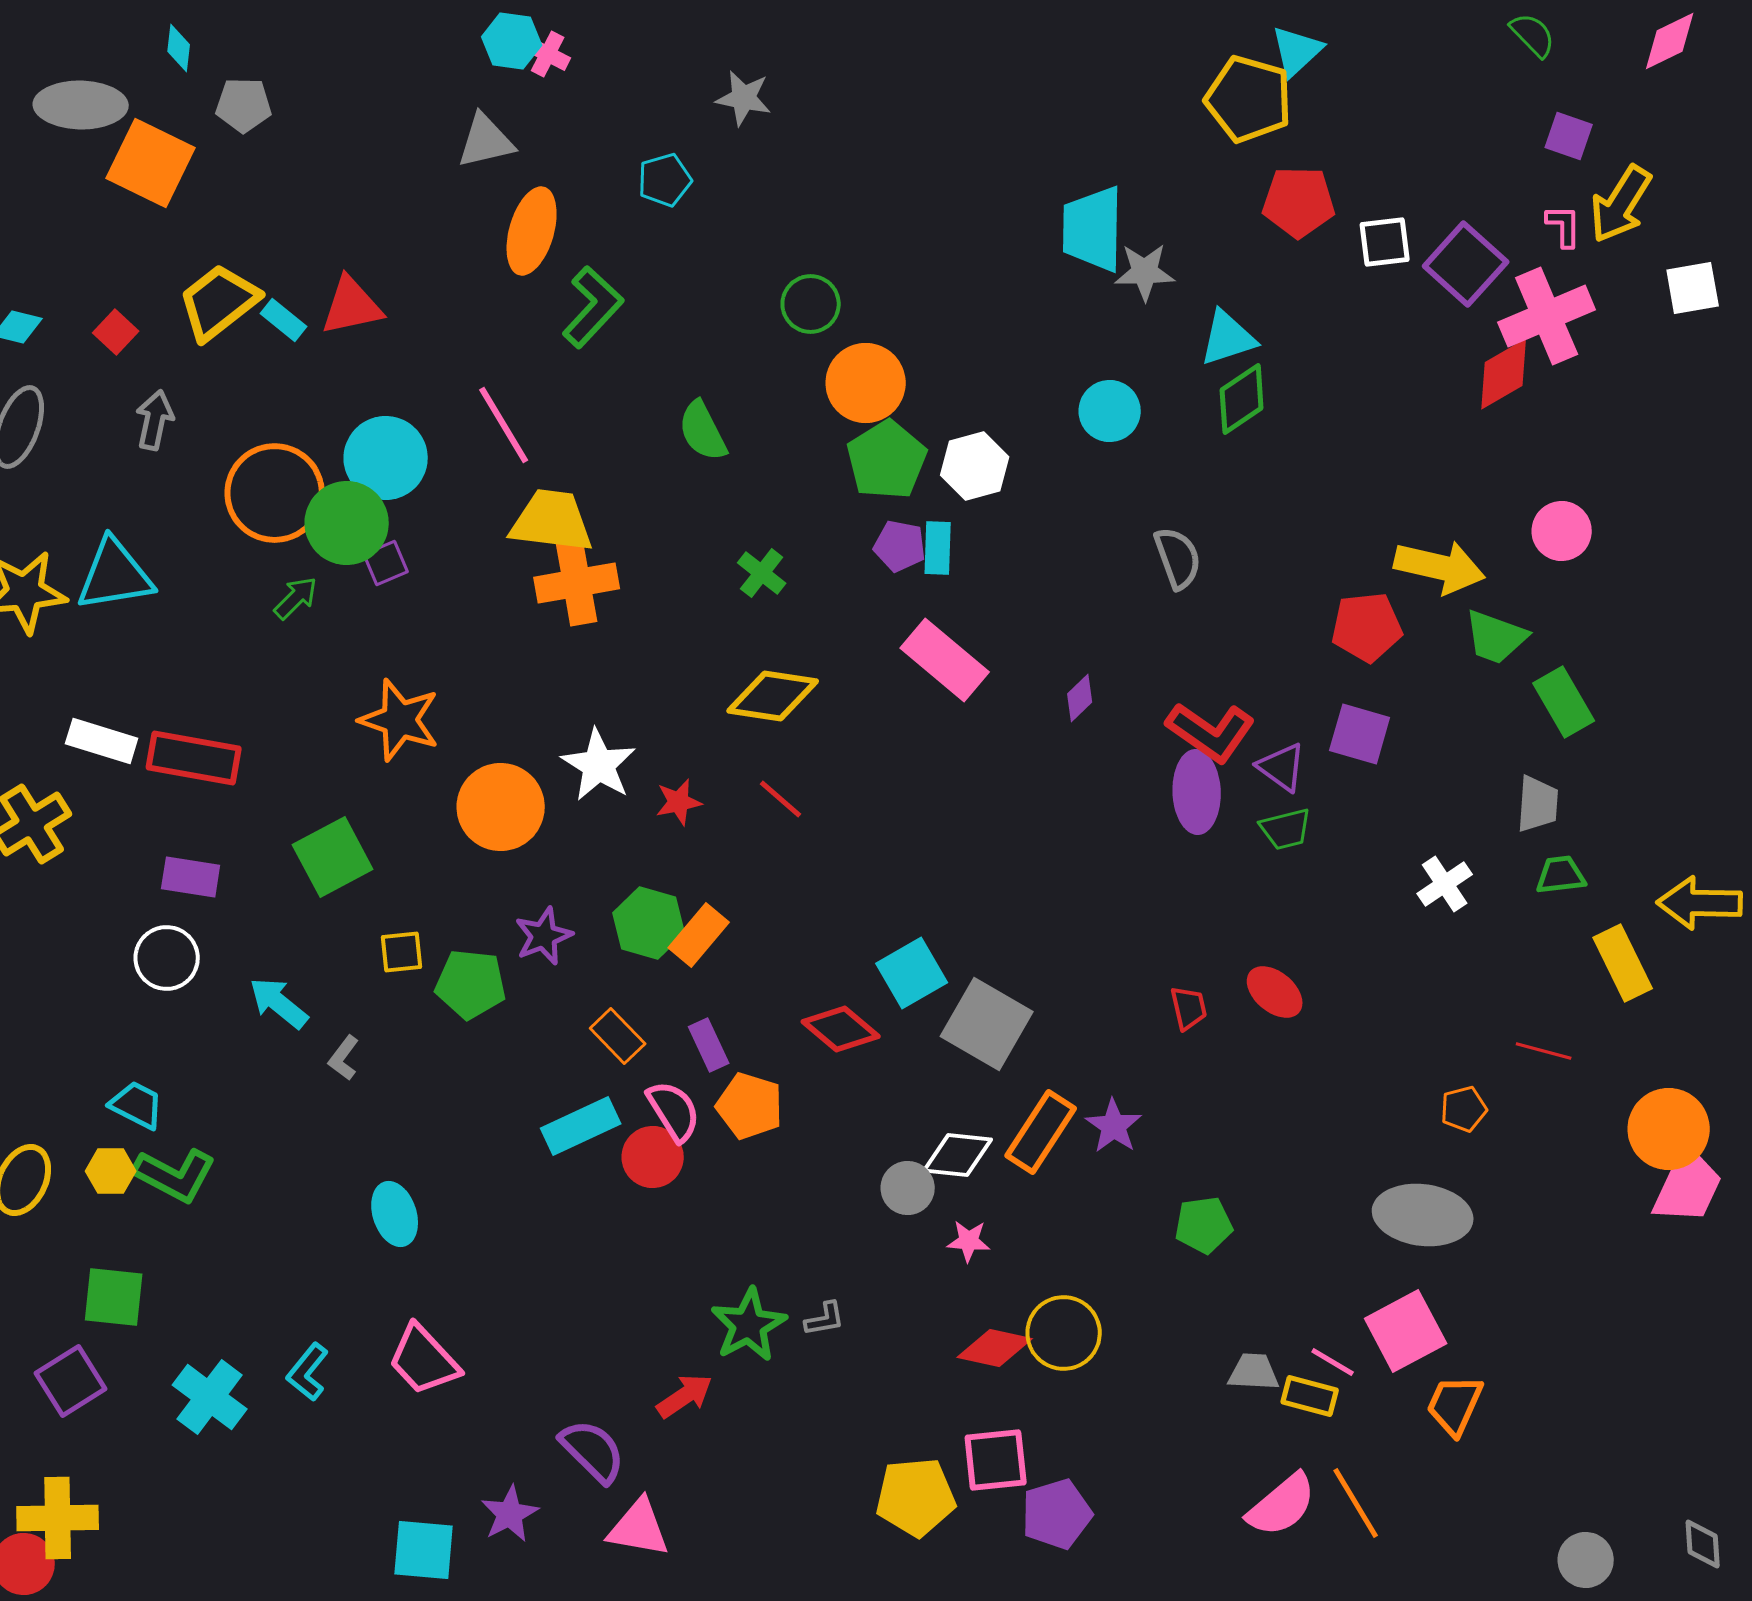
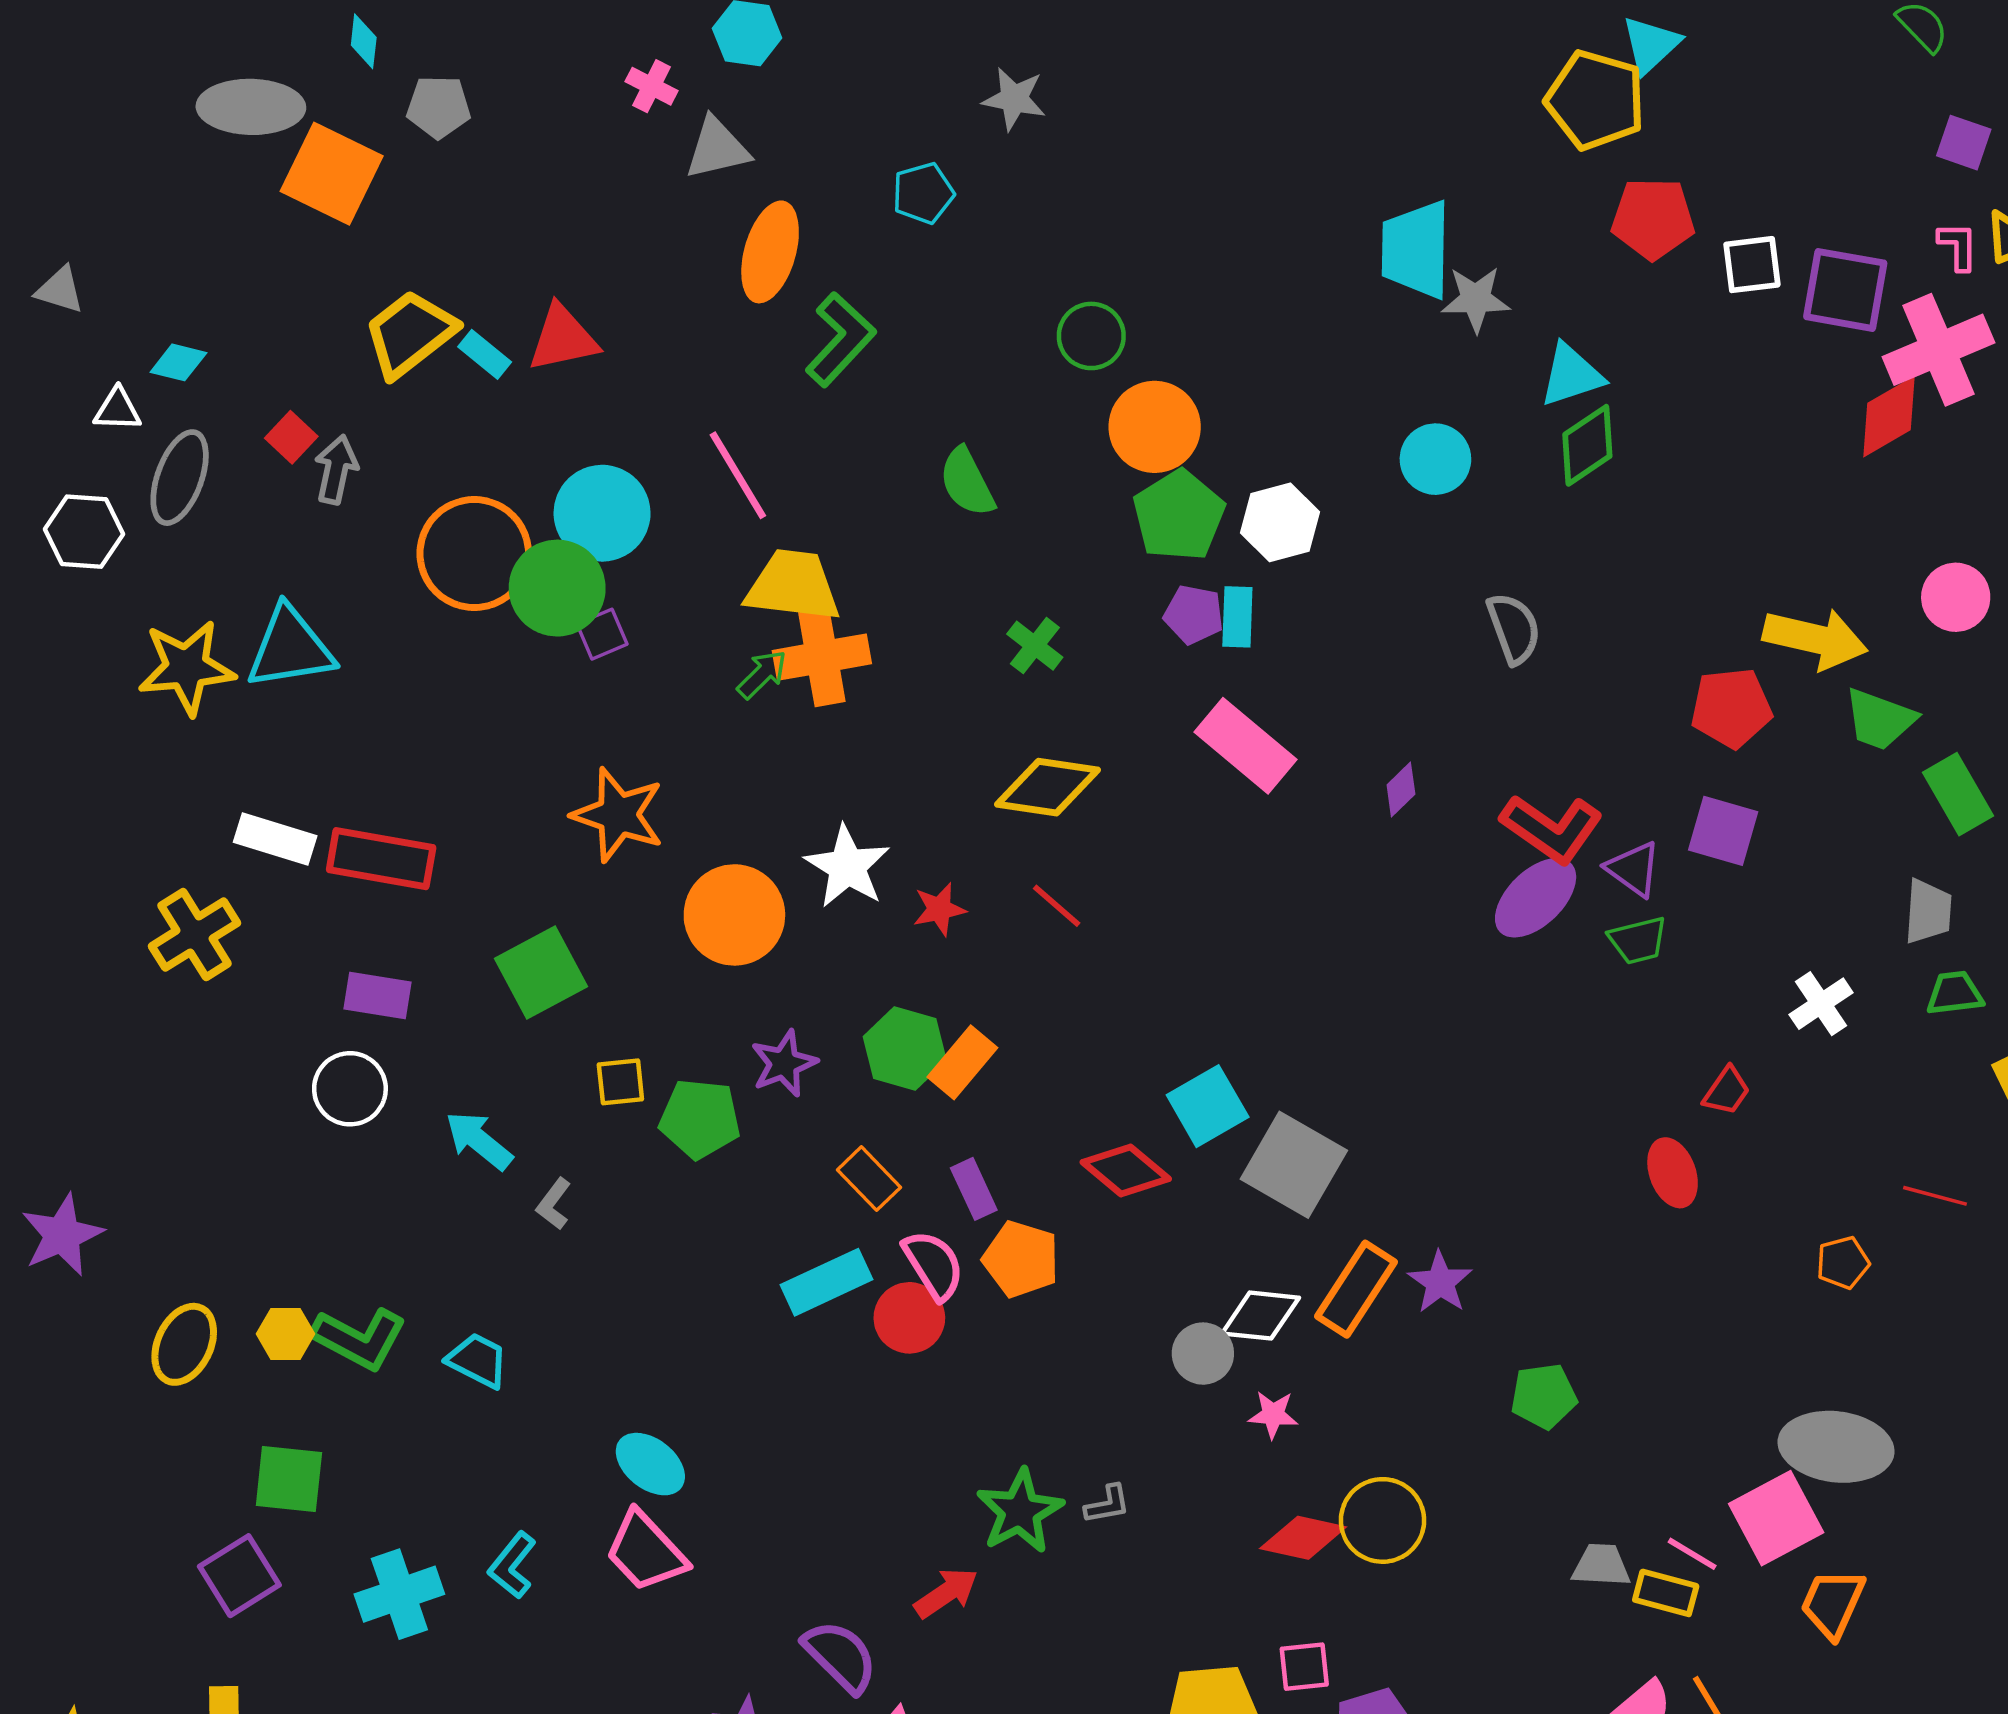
pink cross: (548, 54) -> (652, 86), moved
purple square: (1466, 264) -> (1845, 290), turned -32
red square: (116, 332) -> (291, 437), moved
green arrow: (296, 598) -> (762, 674), moved
purple ellipse: (1197, 792) -> (1536, 898), turned 48
red ellipse: (1275, 992) -> (1673, 1173), moved, turned 30
red trapezoid: (1189, 1008) -> (1727, 1091), moved, turned 48
cyan trapezoid: (137, 1105) -> (478, 1360), moved
cyan ellipse: (395, 1214) -> (650, 1464), moved, turned -34
gray ellipse: (1423, 1215) -> (1836, 1447), moved
cyan cross: (210, 1397) -> (399, 1594), turned 34
pink square: (996, 1460) -> (1304, 1667), size x0.7

